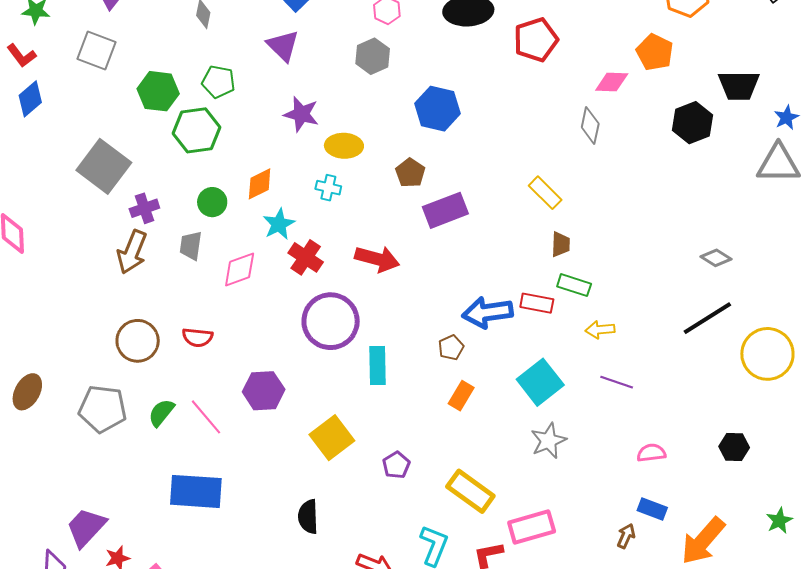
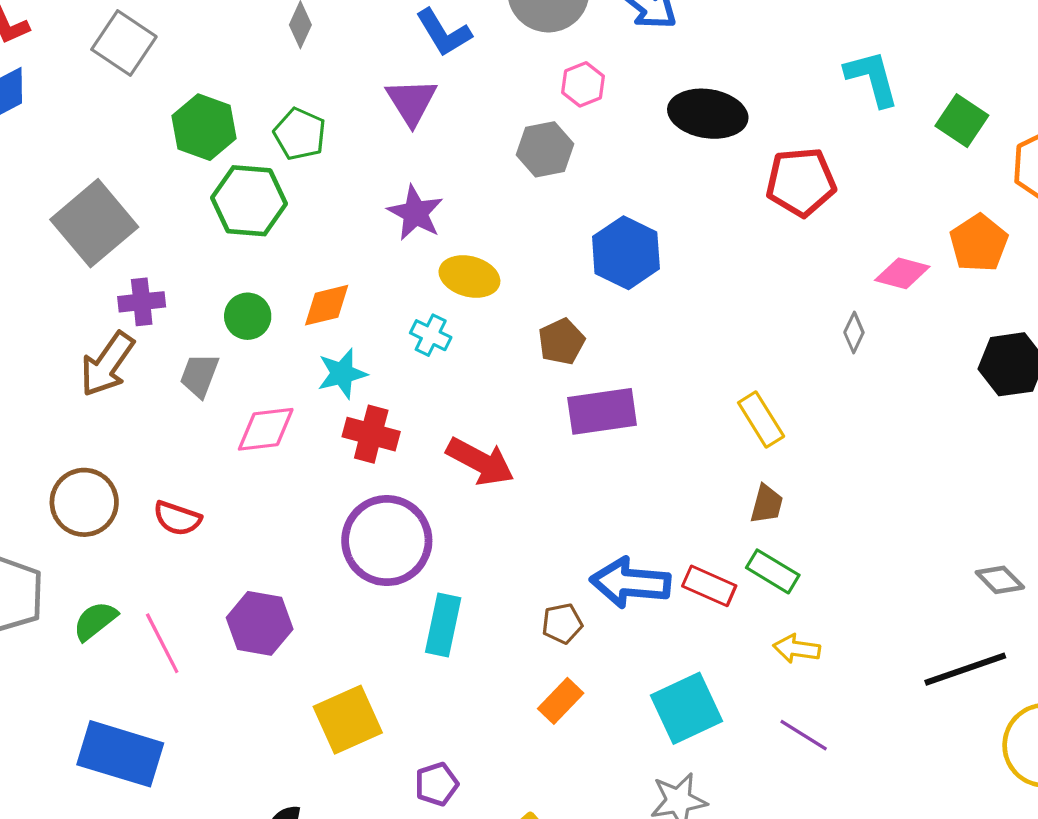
gray diamond: (590, 125) -> (854, 333), size x0.7
red cross: (306, 257) -> (371, 434), turned -32

